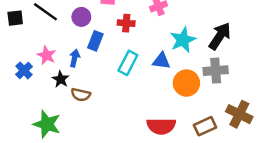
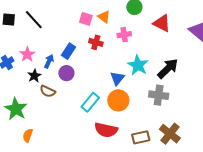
purple circle: (81, 17) -> (66, 73), moved
cyan star: (183, 40) -> (138, 65), turned -30
blue triangle: (161, 61) -> (117, 78), turned 49
cyan rectangle: (128, 63) -> (90, 102), moved
orange circle: (186, 83) -> (118, 100), moved

